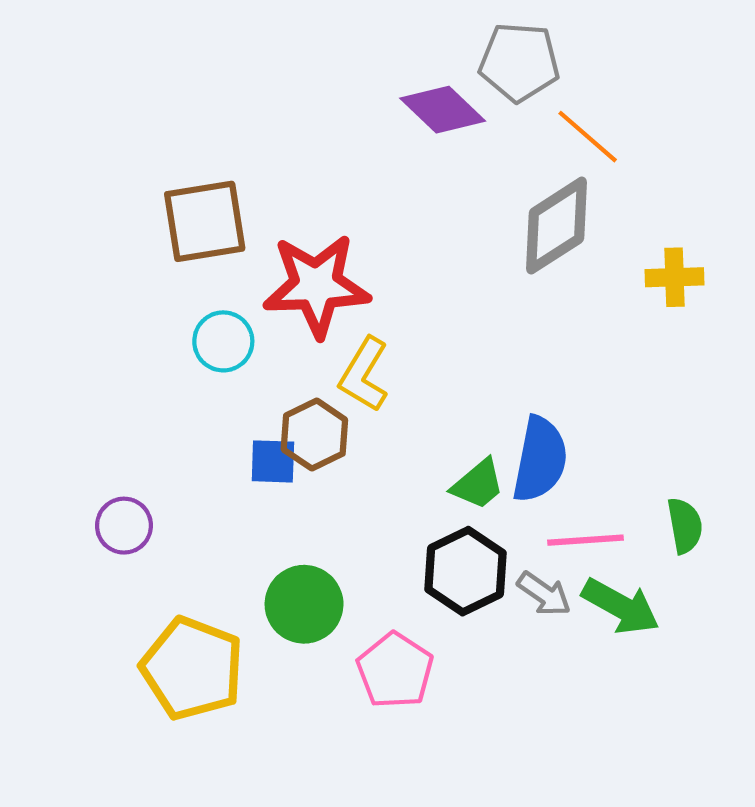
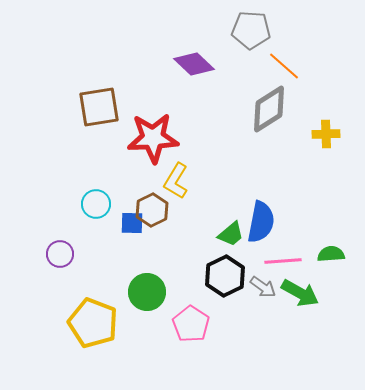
purple diamond: (443, 110) -> (194, 64), moved
cyan circle: (223, 341) -> (96, 204), moved
green semicircle: (685, 526) -> (331, 254), turned -84

